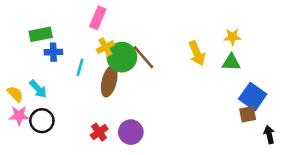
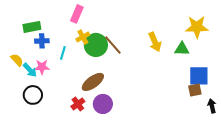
yellow star: (232, 37) -> (197, 27), moved, size x1.6
brown ellipse: (109, 81) -> (93, 82), moved, turned 40
yellow semicircle: (15, 94) -> (17, 60), moved
blue square: (253, 97) -> (199, 76), turned -35
pink star: (19, 116) -> (42, 67), moved

